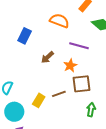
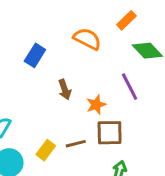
purple line: (79, 46) -> (130, 87), moved, turned 42
brown arrow: (47, 57) -> (65, 90), turned -72

